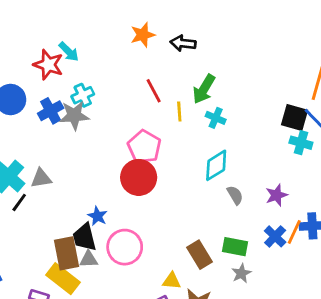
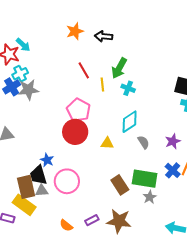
cyan cross: (83, 95) -> (20, 74), moved
green rectangle: (235, 247) -> (145, 179), size x1.4
yellow triangle: (172, 281) -> (107, 143), moved

